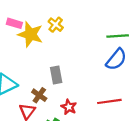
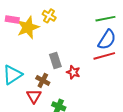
yellow star: (31, 34) -> (28, 27), turned -30
red line: (109, 101) -> (104, 56), moved
red star: (69, 107) -> (73, 72), moved

